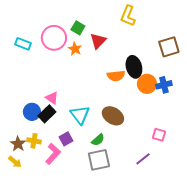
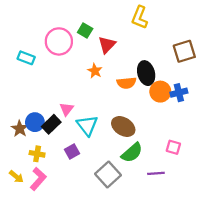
cyan rectangle: (23, 44) -> (26, 58), moved
orange star: (75, 49) -> (95, 71), moved
pink triangle: (52, 98) -> (67, 109), moved, turned 32
green semicircle: (98, 140) -> (132, 153), moved, size x1.5
brown star: (18, 144) -> (20, 129), moved
pink L-shape: (53, 154) -> (38, 179), moved
purple line: (143, 159) -> (156, 173), turned 35
gray square: (99, 160) -> (108, 174), turned -30

